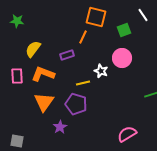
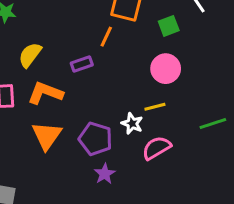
white star: (101, 71) -> (132, 123), moved
yellow line: (83, 83) -> (155, 107), moved
purple star: (60, 127) -> (105, 174), moved
pink semicircle: (127, 134) -> (157, 148), moved

